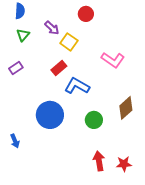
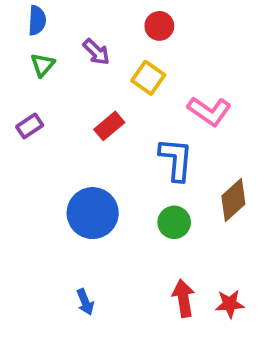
yellow square: (69, 42) -> (148, 78), moved
blue L-shape: (77, 86) -> (176, 159), moved, turned 65
blue arrow: (15, 141) -> (85, 302), moved

